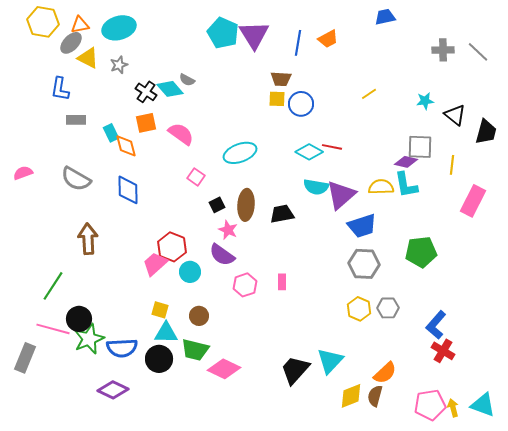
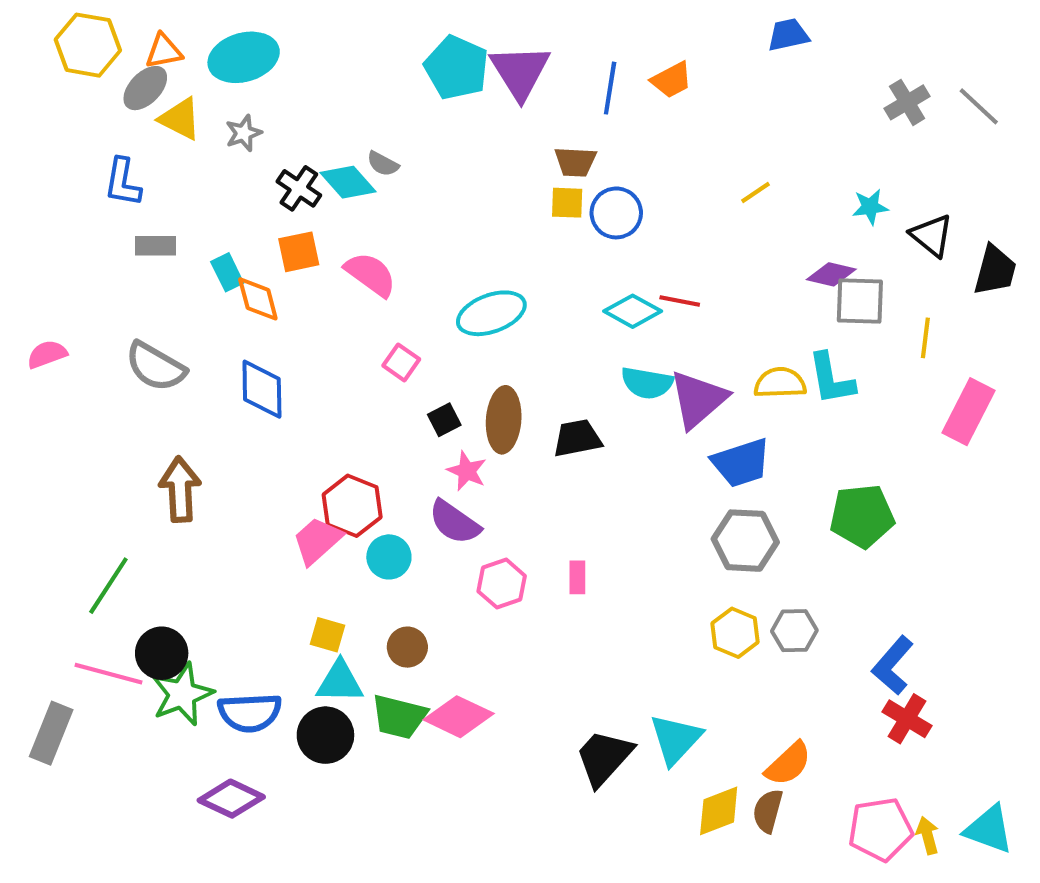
gray cross: (443, 50) -> (907, 102), turned -30
purple diamond: (406, 162) -> (831, 274), moved
pink diamond: (224, 369) -> (459, 717), moved

